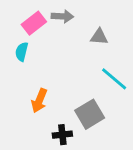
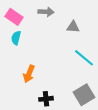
pink rectangle: (34, 23) -> (14, 17), moved, turned 72
gray square: (90, 114) -> (84, 95), moved

